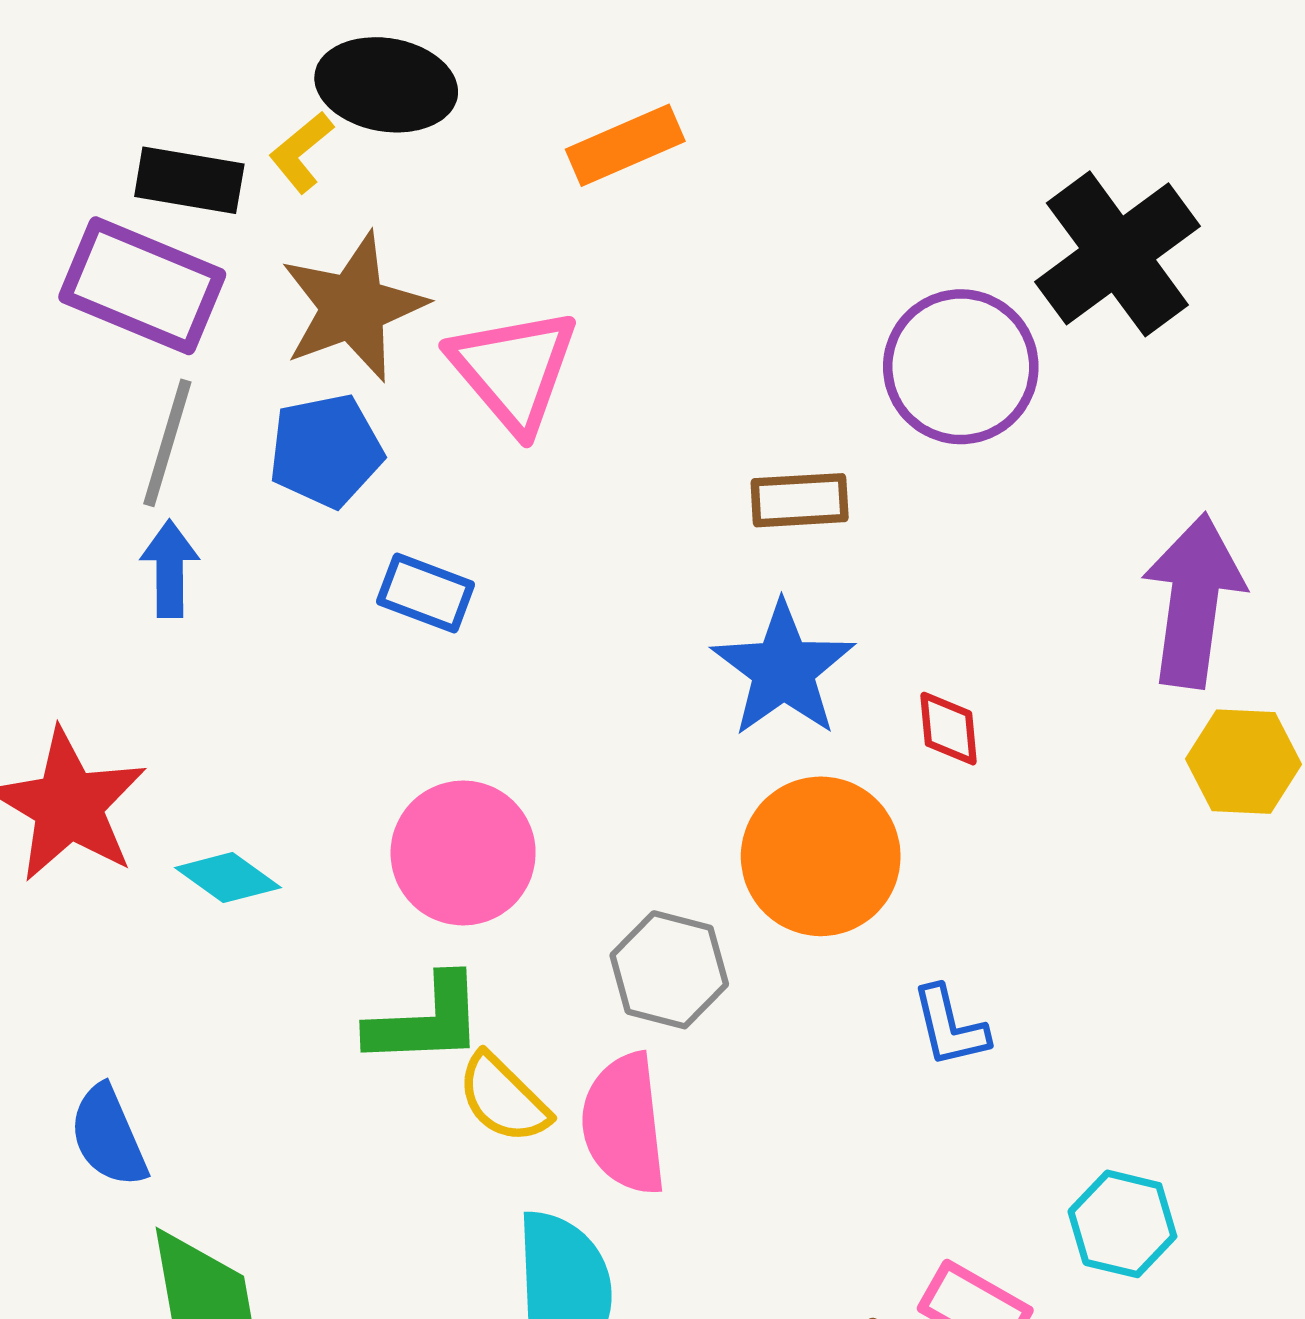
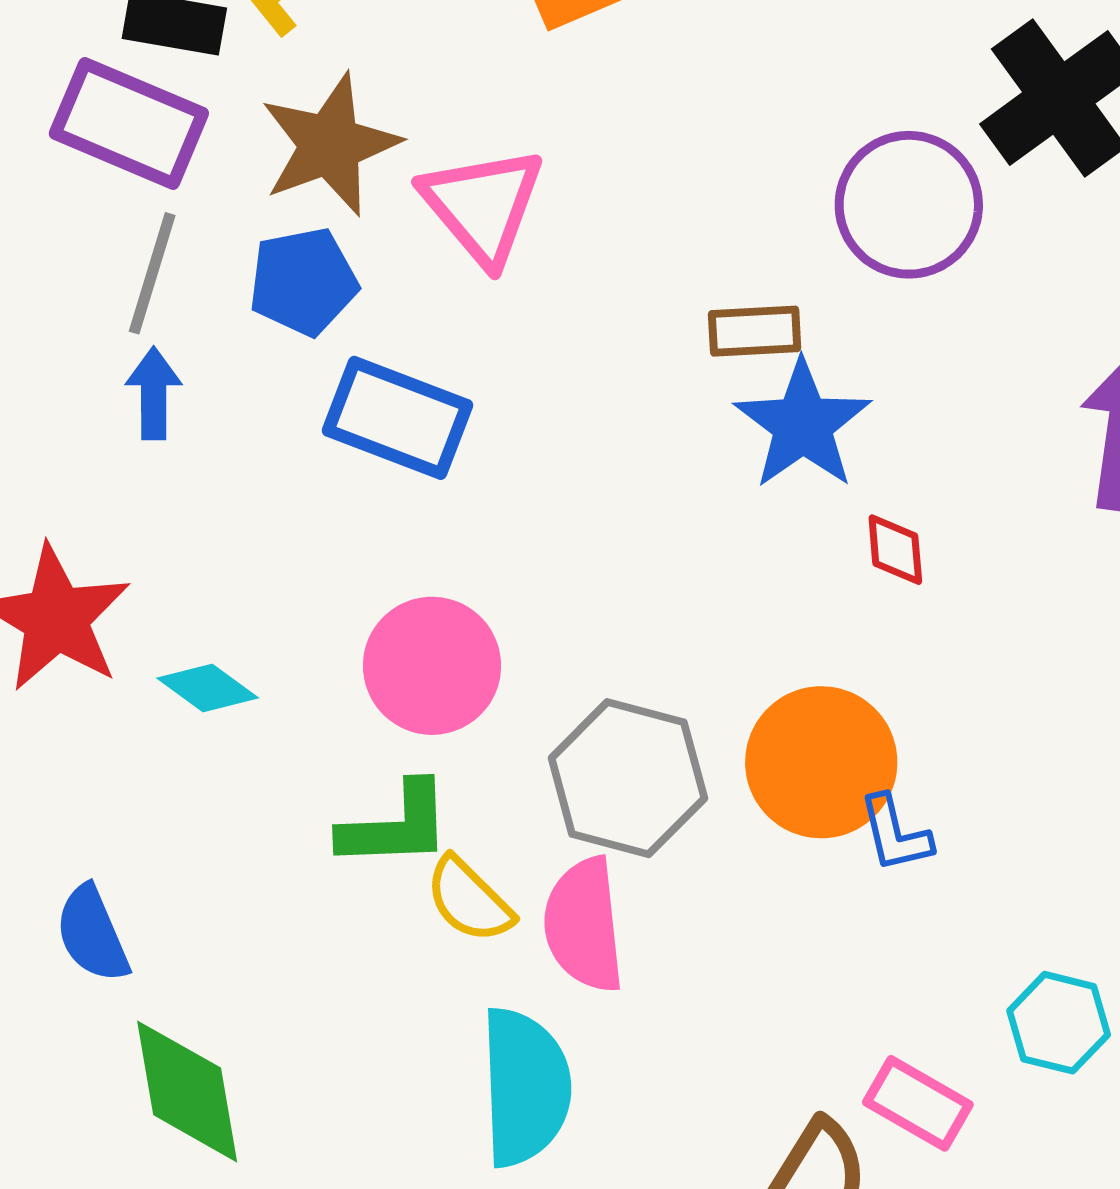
blue rectangle: (426, 593) -> (398, 418), size x1.6
blue star: (783, 669) -> (803, 425), moved
orange circle: (821, 856) -> (821, 762), moved
gray hexagon: (669, 970) -> (628, 778), size x1.4

